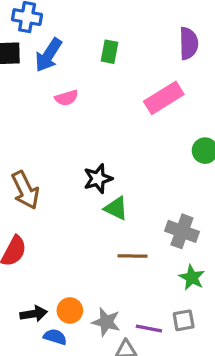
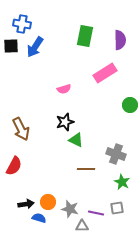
green rectangle: (109, 52) -> (85, 36), moved, size x1.5
pink semicircle: (67, 98) -> (64, 89), moved

